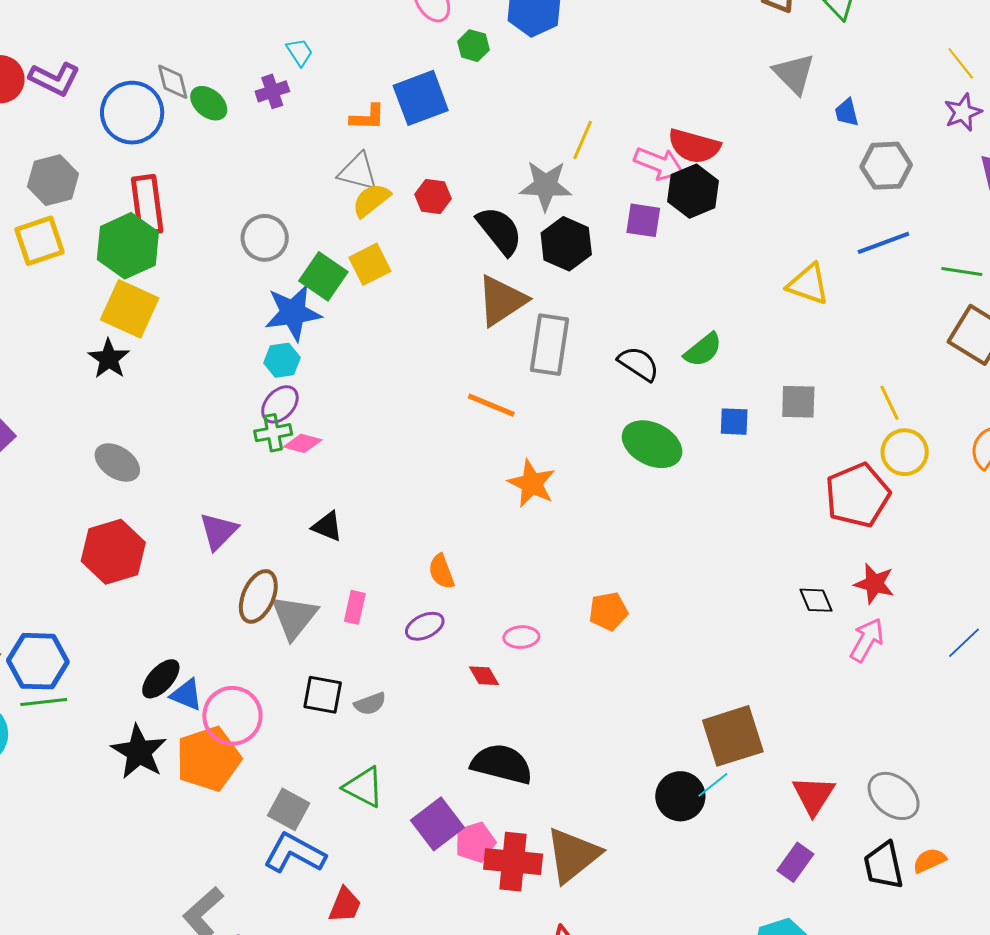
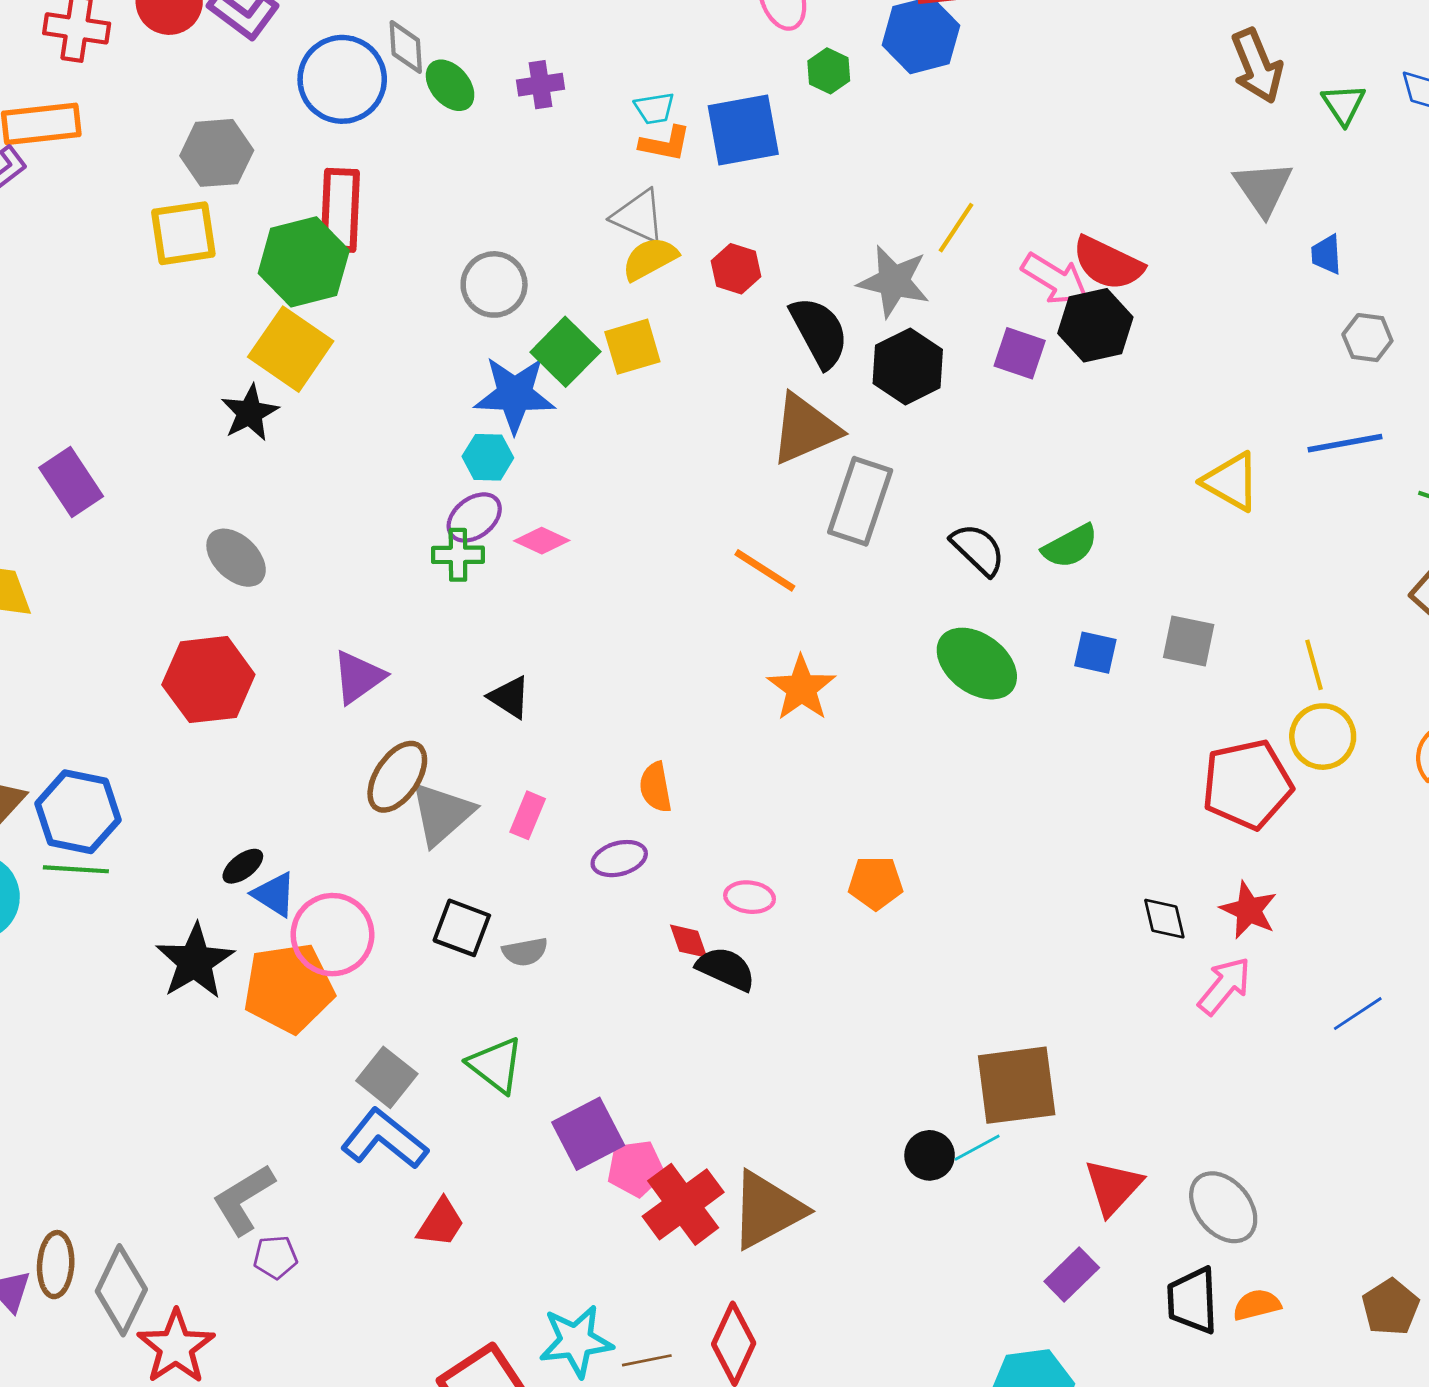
cyan trapezoid: (300, 52) -> (654, 108), moved, turned 104
gray hexagon: (886, 166) -> (1367, 338), size x0.7
pink diamond: (303, 443) -> (542, 541), moved
black ellipse: (161, 679) -> (243, 866), size x0.7
black semicircle: (502, 764) -> (726, 969), moved, size x0.7
black circle: (680, 796) -> (930, 1155), size x0.7
red cross: (513, 862) -> (683, 1204), turned 38

